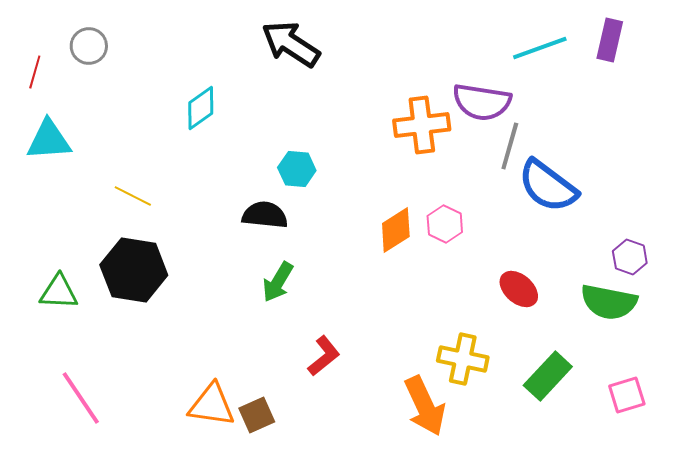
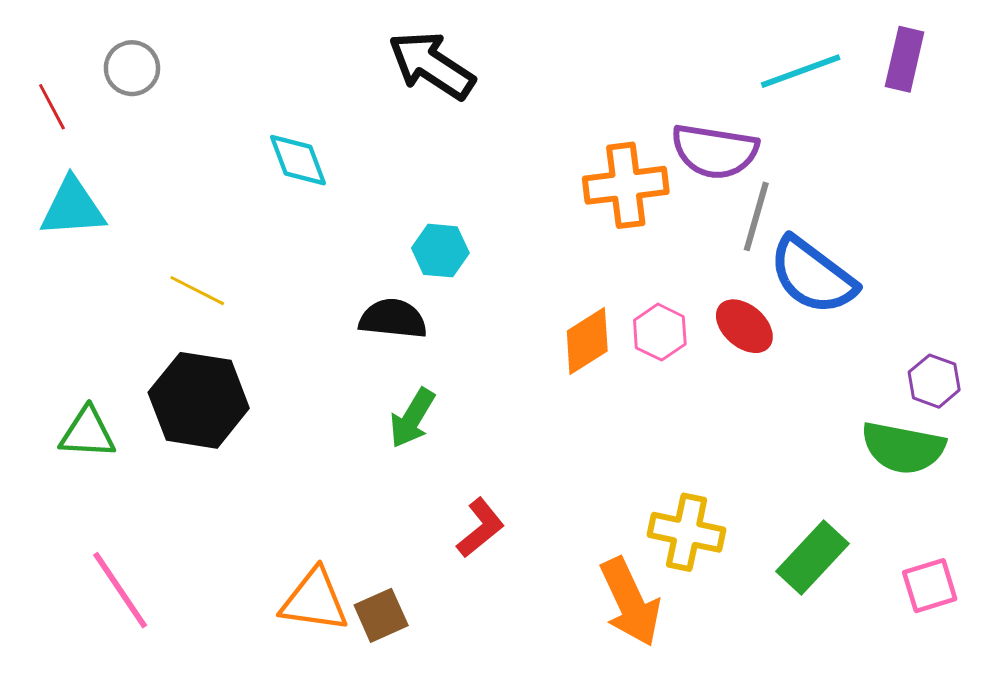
red line: (35, 72) -> (52, 107), turned -44
cyan diamond: (201, 108) -> (298, 160), turned -75
red ellipse: (519, 289) -> (744, 326), moved

